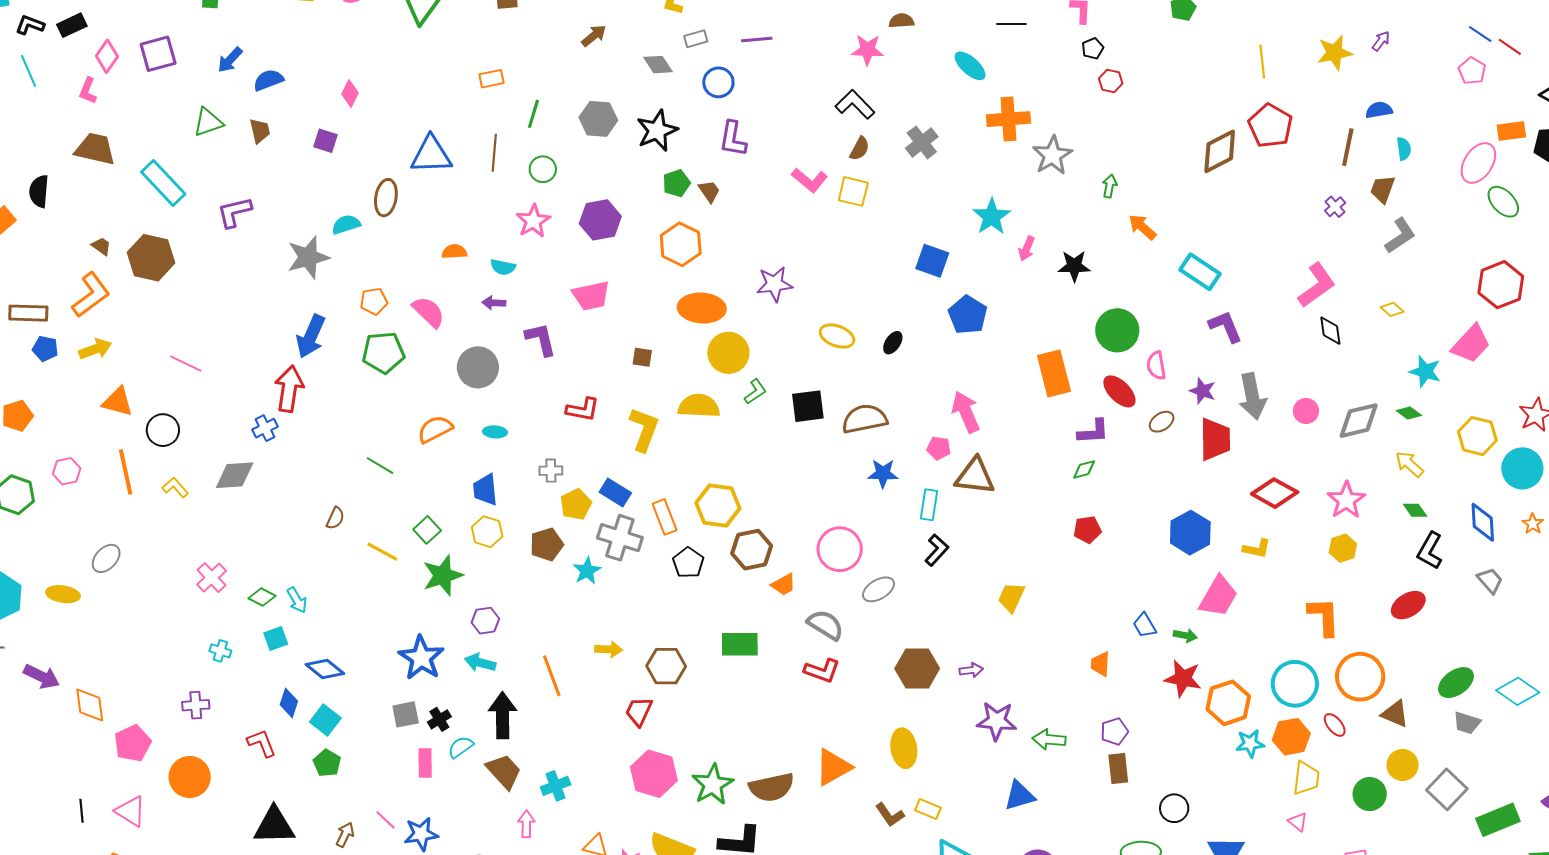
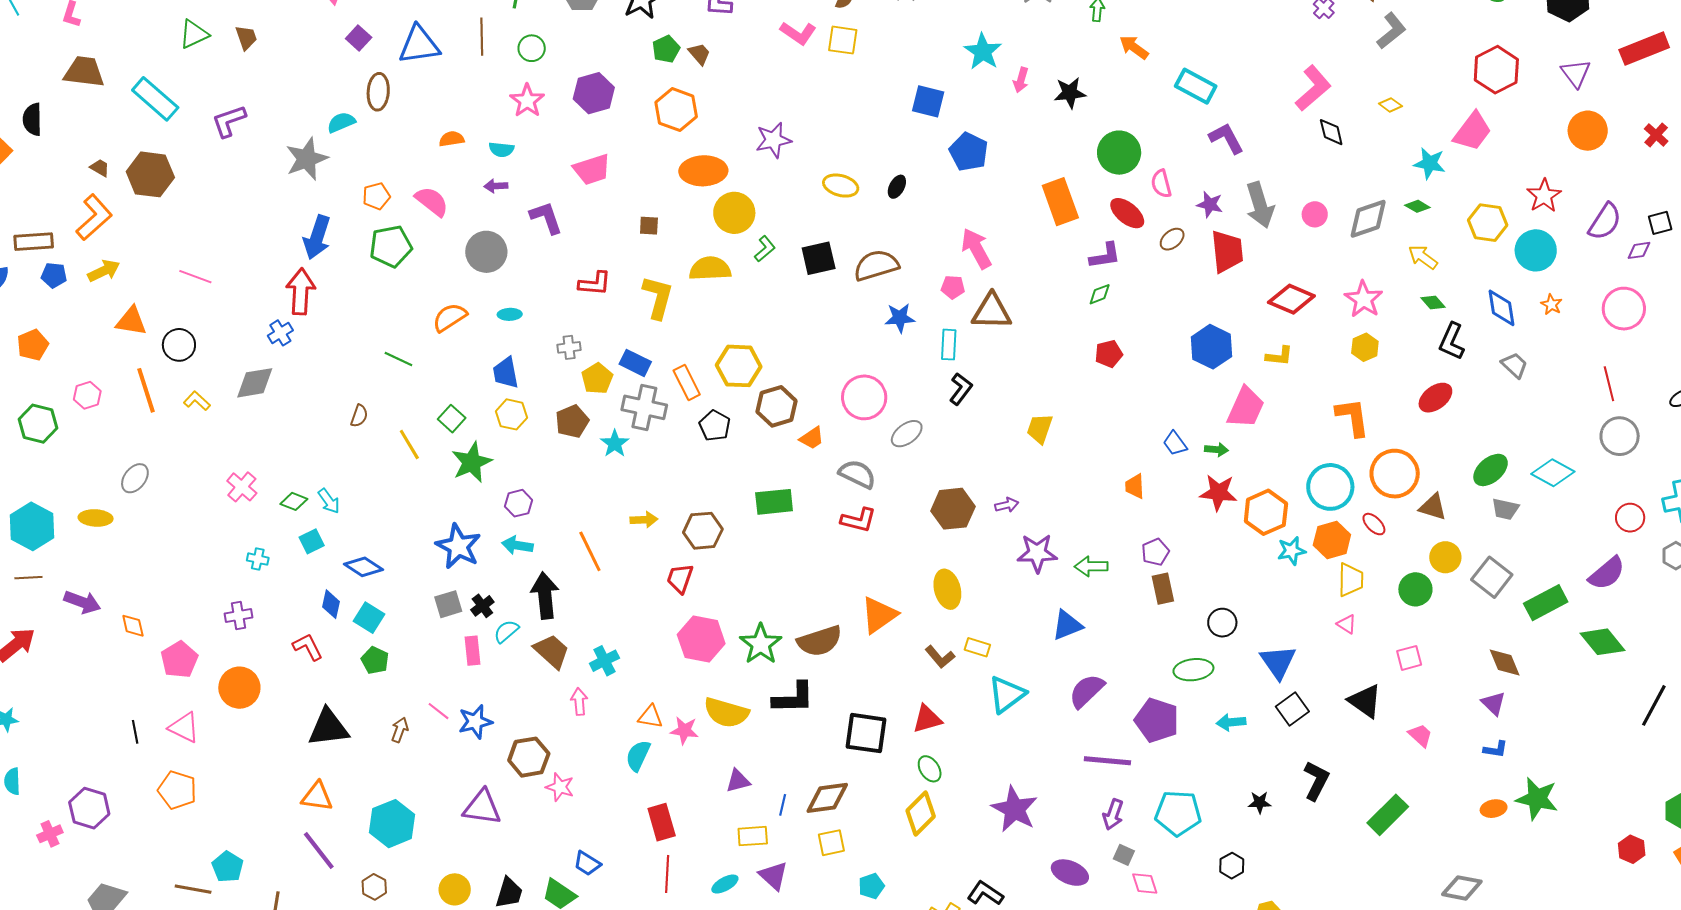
purple square: (326, 141) -> (359, 38), moved, turned 30
yellow line: (382, 552) -> (409, 444), turned 36
orange diamond: (90, 705) -> (133, 626), size x0.7

